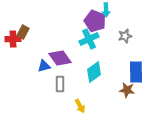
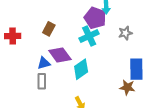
brown rectangle: (23, 32) -> (49, 29), moved
cyan diamond: (94, 72) -> (81, 69), moved
gray rectangle: (60, 84) -> (42, 81), moved

